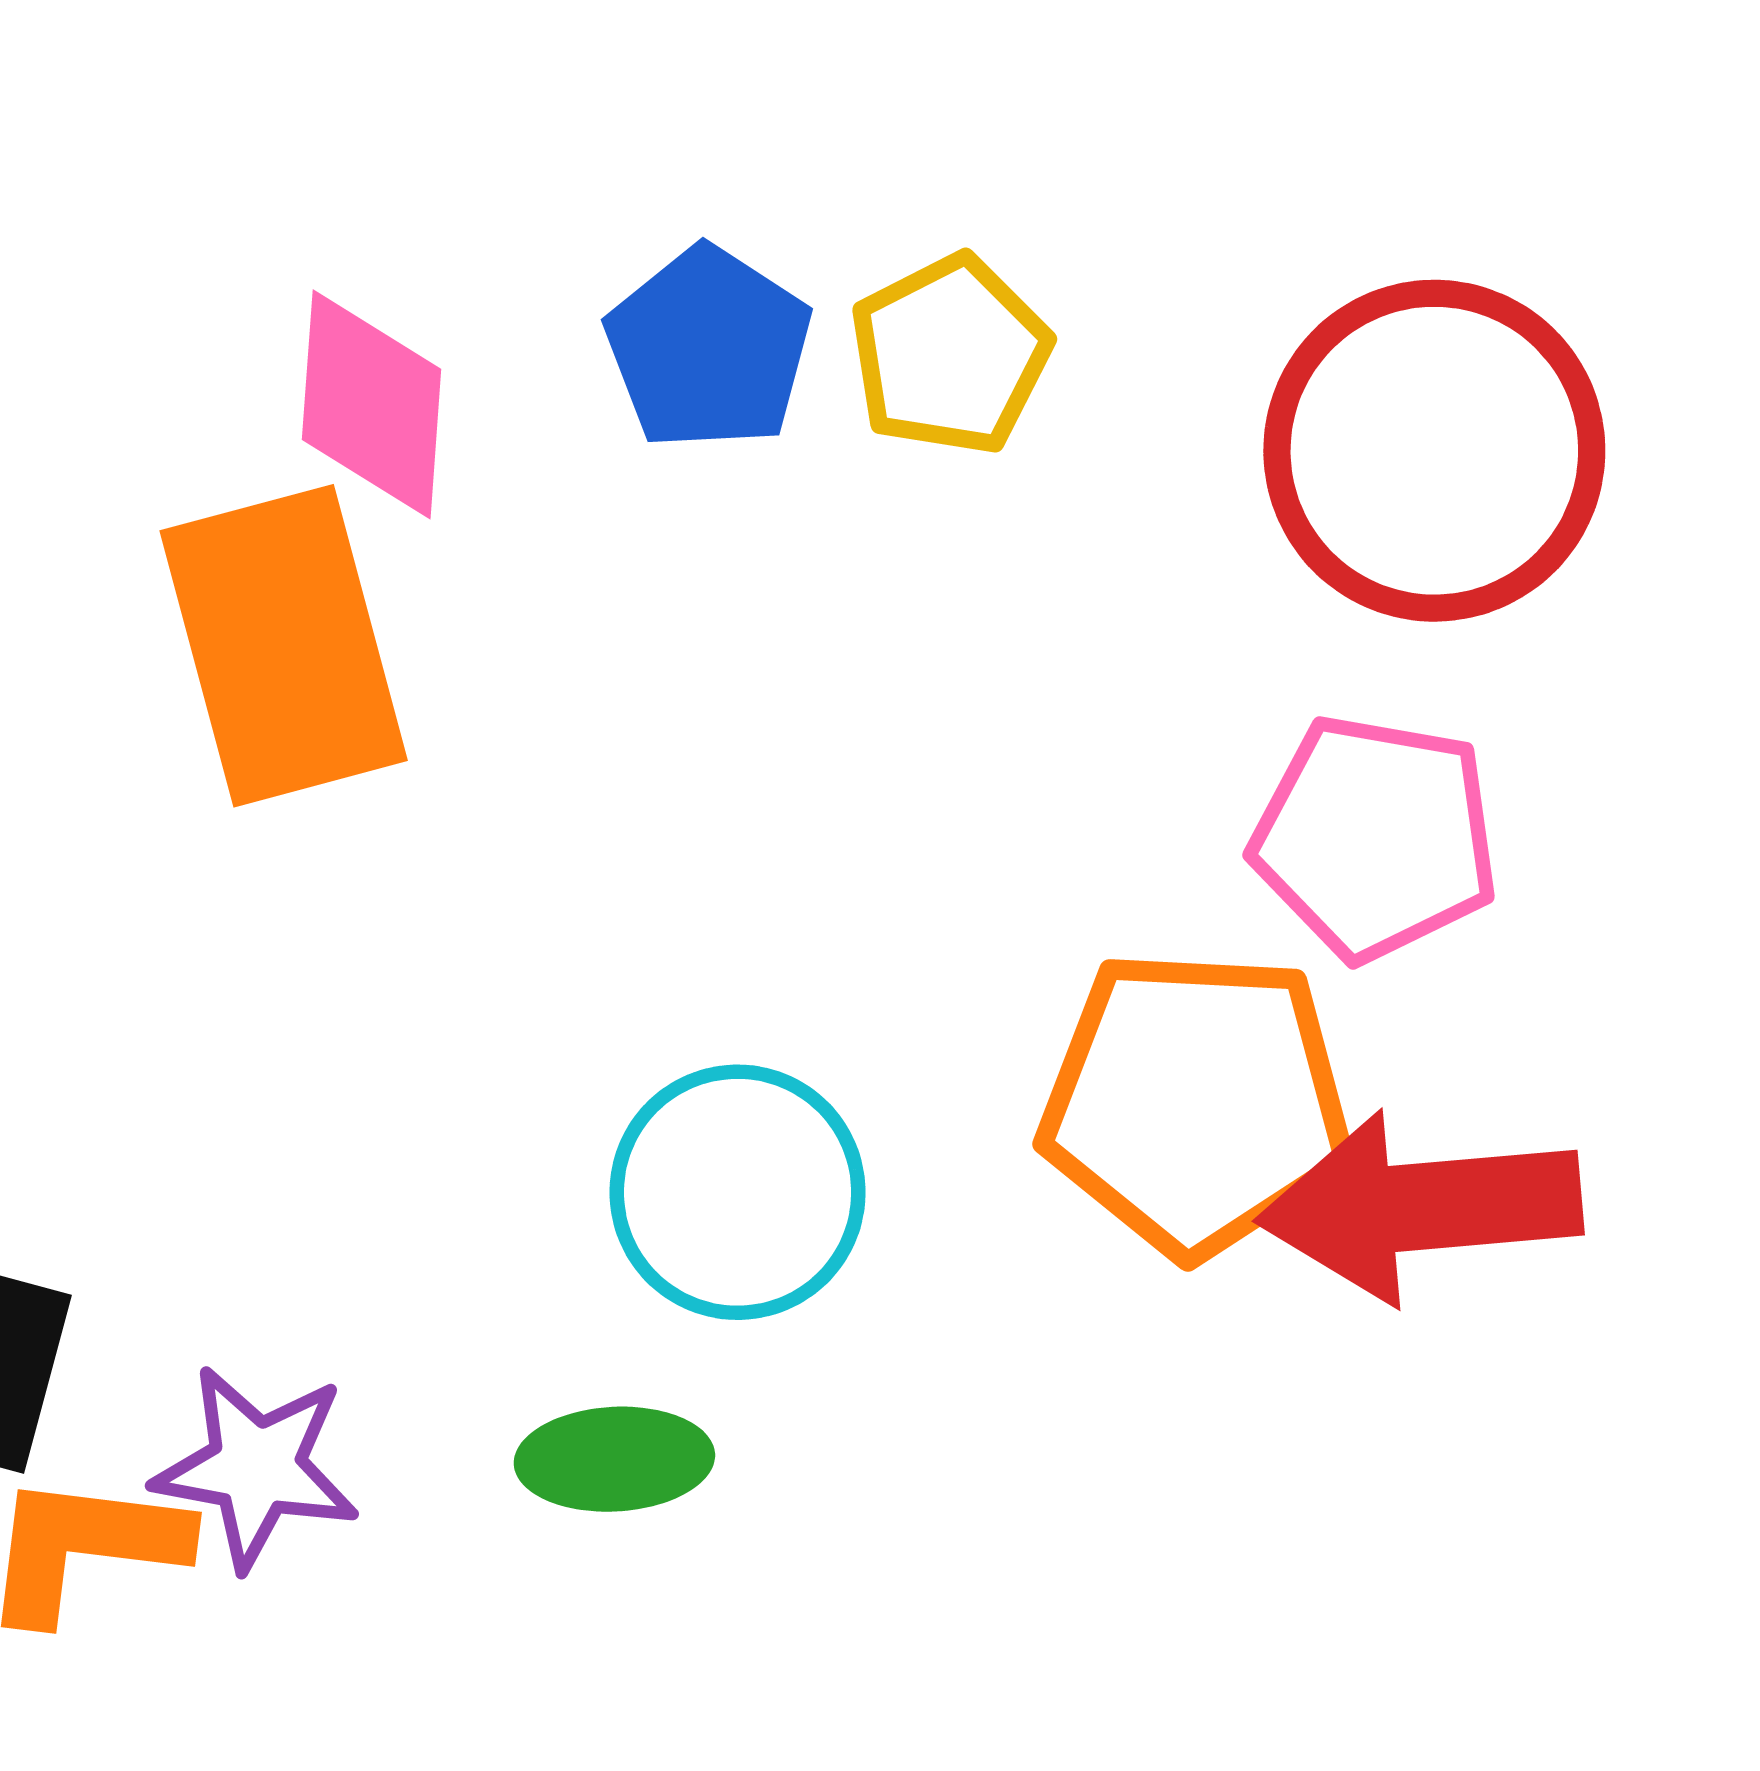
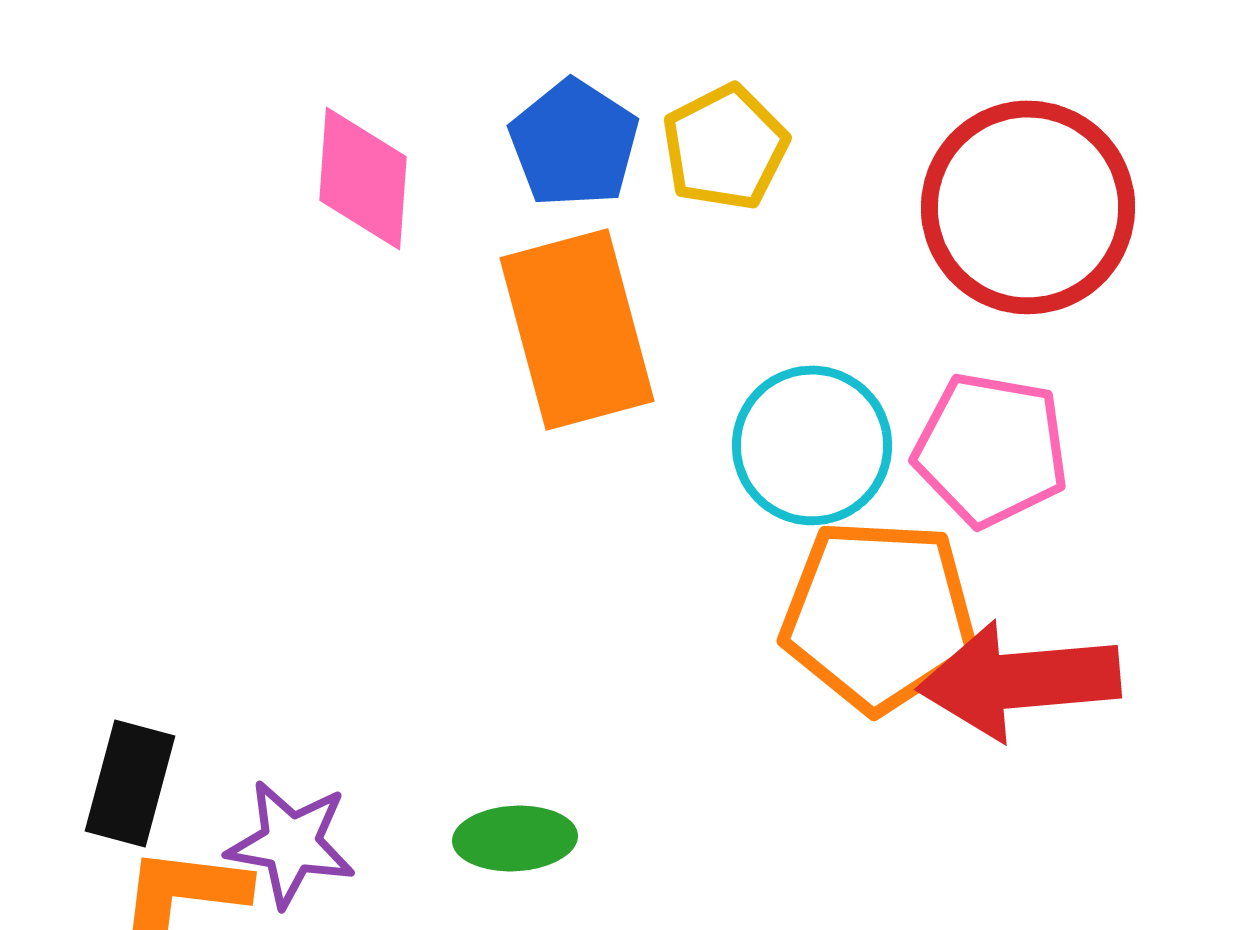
orange rectangle: (284, 646) -> (577, 329), moved
cyan circle: (738, 1192) -> (812, 445), moved

